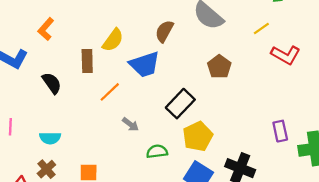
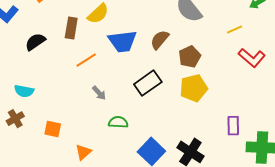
brown semicircle: (164, 31) -> (160, 40), moved
black semicircle: (52, 83) -> (35, 42), turned -100
yellow pentagon: (198, 136) -> (194, 88), moved

